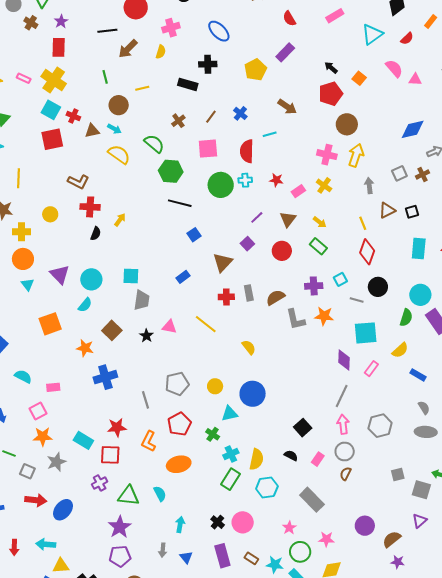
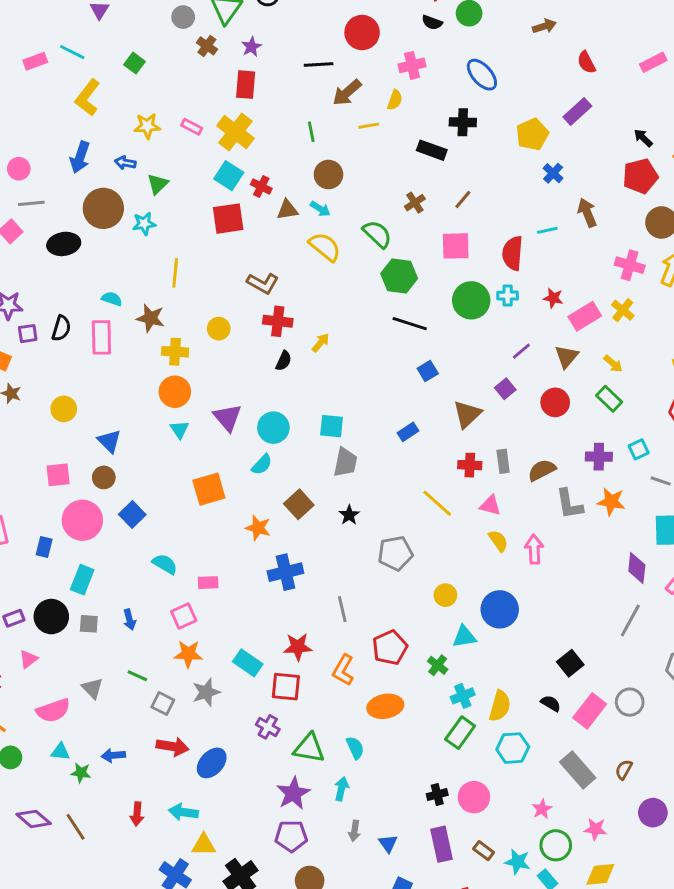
yellow line: (142, 88) -> (369, 126), moved
brown arrow: (287, 107) -> (587, 213), moved, turned -150
blue cross: (240, 113) -> (553, 173), moved
pink rectangle: (298, 191) -> (585, 316), size x1.5
pink triangle: (169, 327) -> (490, 505), moved
gray pentagon: (177, 384) -> (395, 553), moved
pink arrow: (343, 424) -> (534, 549), moved
pink rectangle: (318, 459) -> (590, 711), size x1.6
brown semicircle: (346, 474) -> (624, 770), moved
purple cross: (100, 483) -> (268, 727), turned -35
black cross: (218, 522) -> (437, 794), turned 32
cyan arrow: (180, 525) -> (341, 789), moved

